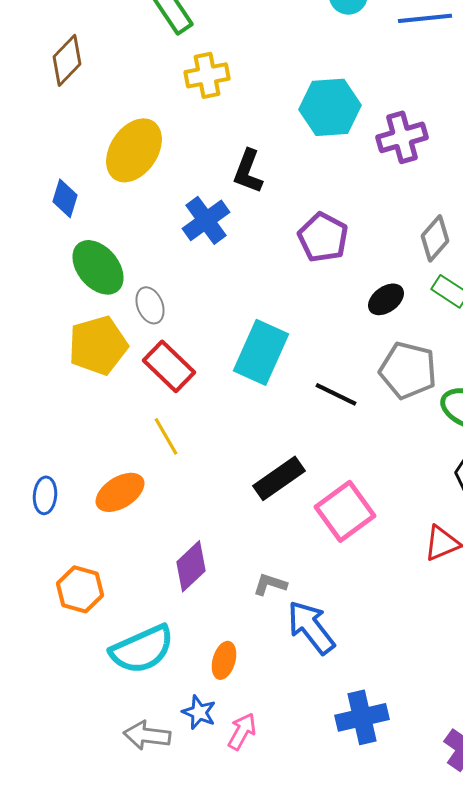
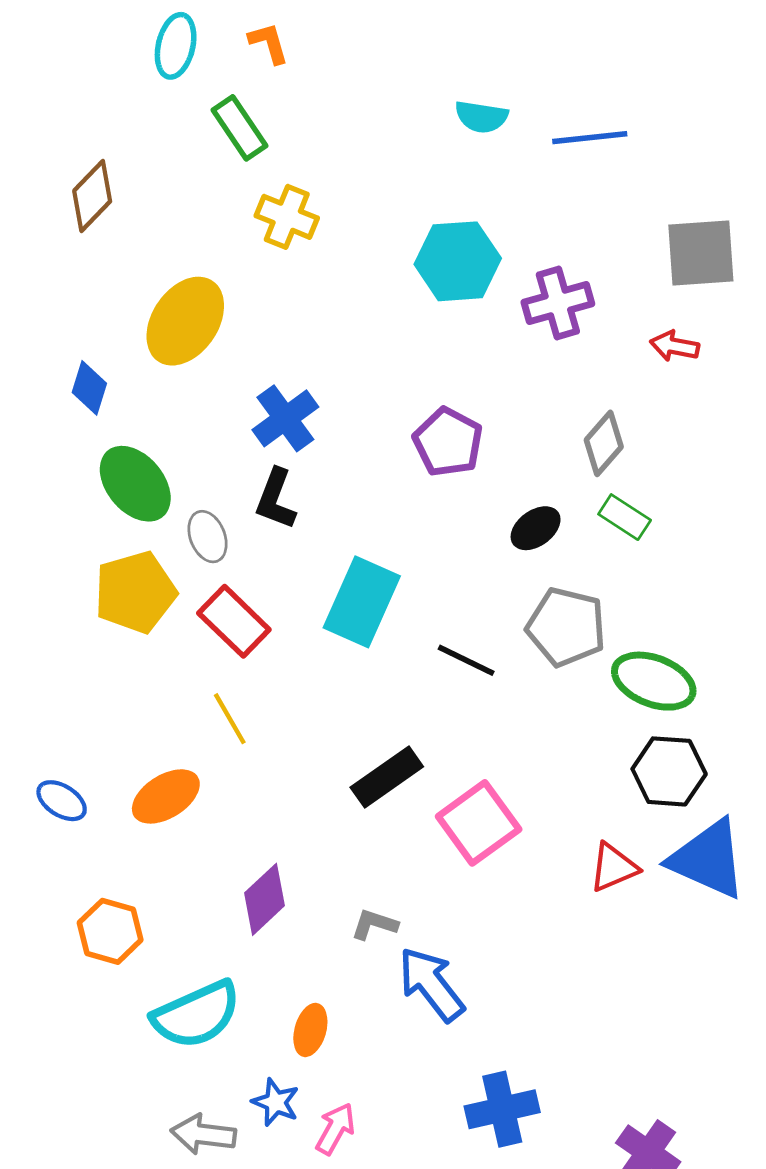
yellow cross: (207, 75) -> (287, 217), turned 33
black L-shape: (248, 171) -> (276, 499), moved
blue ellipse: (45, 495) -> (62, 801), turned -63

